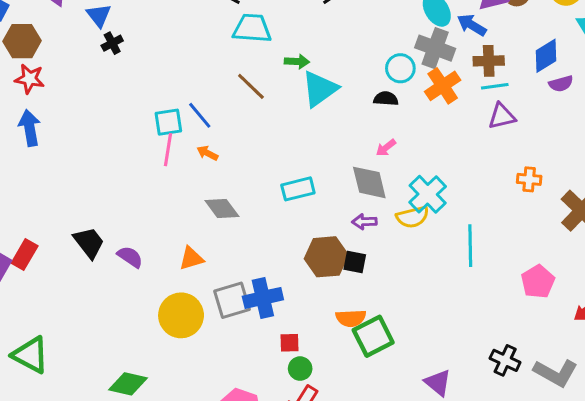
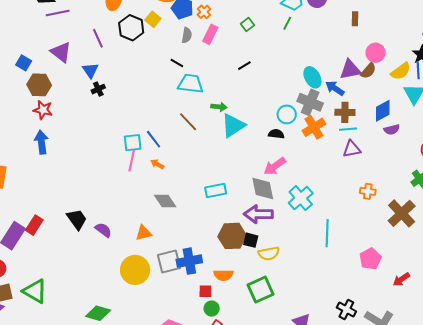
pink arrow: (386, 148) -> (275, 166), size x1.6
yellow semicircle: (413, 217) -> (269, 253), moved
purple arrow: (364, 222) -> (258, 214), size x1.8
orange semicircle: (351, 318) -> (223, 275), moved

